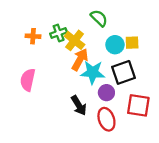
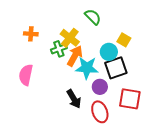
green cross: (59, 33) -> (59, 49), moved
yellow square: (132, 43) -> (124, 40), turned 32
cyan circle: (115, 45) -> (109, 52), moved

